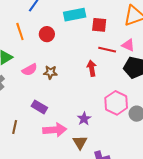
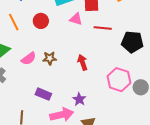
pink triangle: (128, 45) -> (76, 19), moved
red arrow: (92, 68) -> (83, 62), moved
purple star: (84, 119) -> (79, 99), moved

